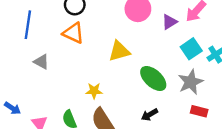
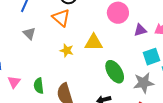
yellow star: (94, 91) -> (67, 50), moved

